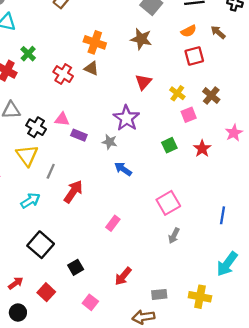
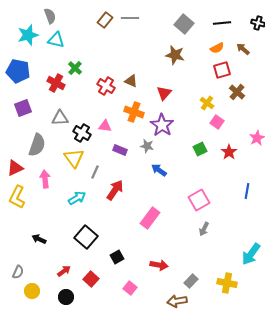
orange cross: (95, 42) -> (134, 112), moved
red triangle: (143, 82) -> (164, 93), moved
brown cross: (211, 96) -> (237, 92), moved
pink square: (189, 115) -> (217, 122), turned -32
purple rectangle: (79, 135) -> (120, 150), moved
blue line: (223, 215) -> (247, 191), moved
pink rectangle: (113, 223) -> (150, 218), size x1.5
red arrow: (123, 276) -> (159, 265), turned -120
gray rectangle: (159, 294) -> (191, 281), turned -40

